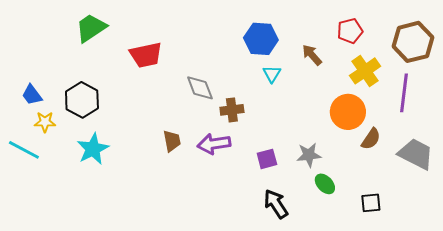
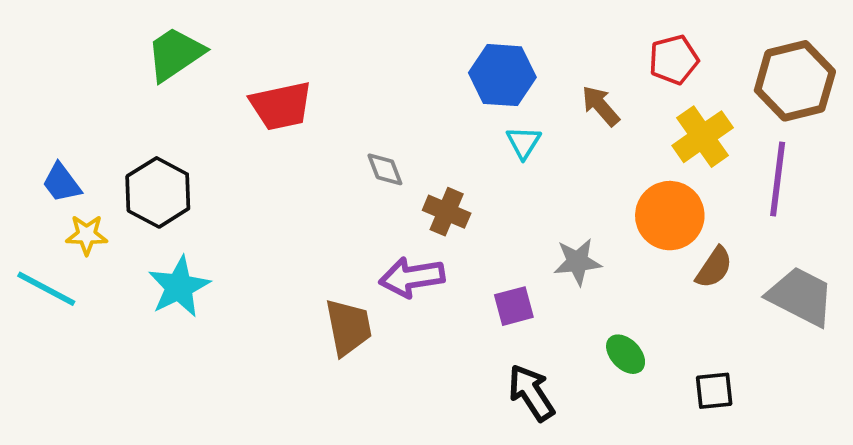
gray diamond: (200, 88) -> (385, 169), size x0.7
brown cross: (232, 110) -> (447, 212), turned 30
brown trapezoid: (172, 141) -> (348, 327), moved, size x1.4
gray star: (309, 155) -> (577, 262), moved

